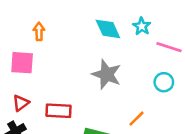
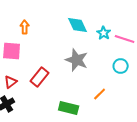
cyan star: (142, 26) -> (104, 33), moved
red rectangle: (59, 111) -> (40, 77), moved, turned -54

